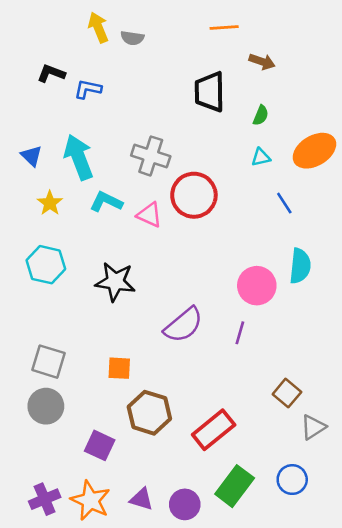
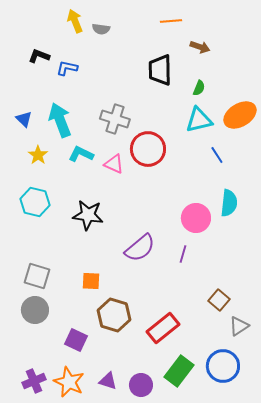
cyan triangle: (261, 157) -> (199, 120), size x1.8
blue circle: (292, 480) -> (223, 366), size x1.4

